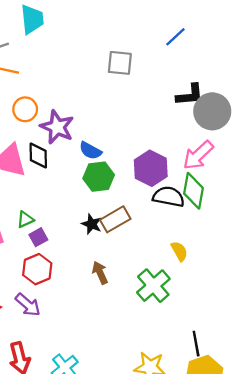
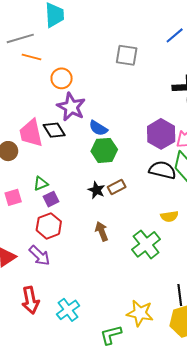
orange circle: (25, 109) -> (62, 78), moved
black diamond: (38, 155) -> (54, 130), turned -35
purple hexagon: (151, 168) -> (161, 134), moved
brown rectangle: (115, 219) -> (117, 187), size x0.7
yellow semicircle: (179, 251) -> (169, 216), turned 108

